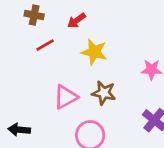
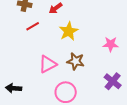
yellow star: (94, 52) -> (69, 31), turned 30

